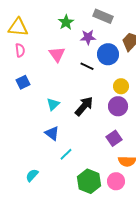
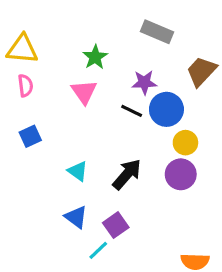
green star: (66, 22) -> (95, 57), moved
purple star: (88, 37) -> (144, 82), moved
blue circle: (108, 54) -> (166, 109), moved
cyan triangle: (53, 104) -> (78, 171), turned -40
purple square: (114, 138) -> (116, 225), moved

